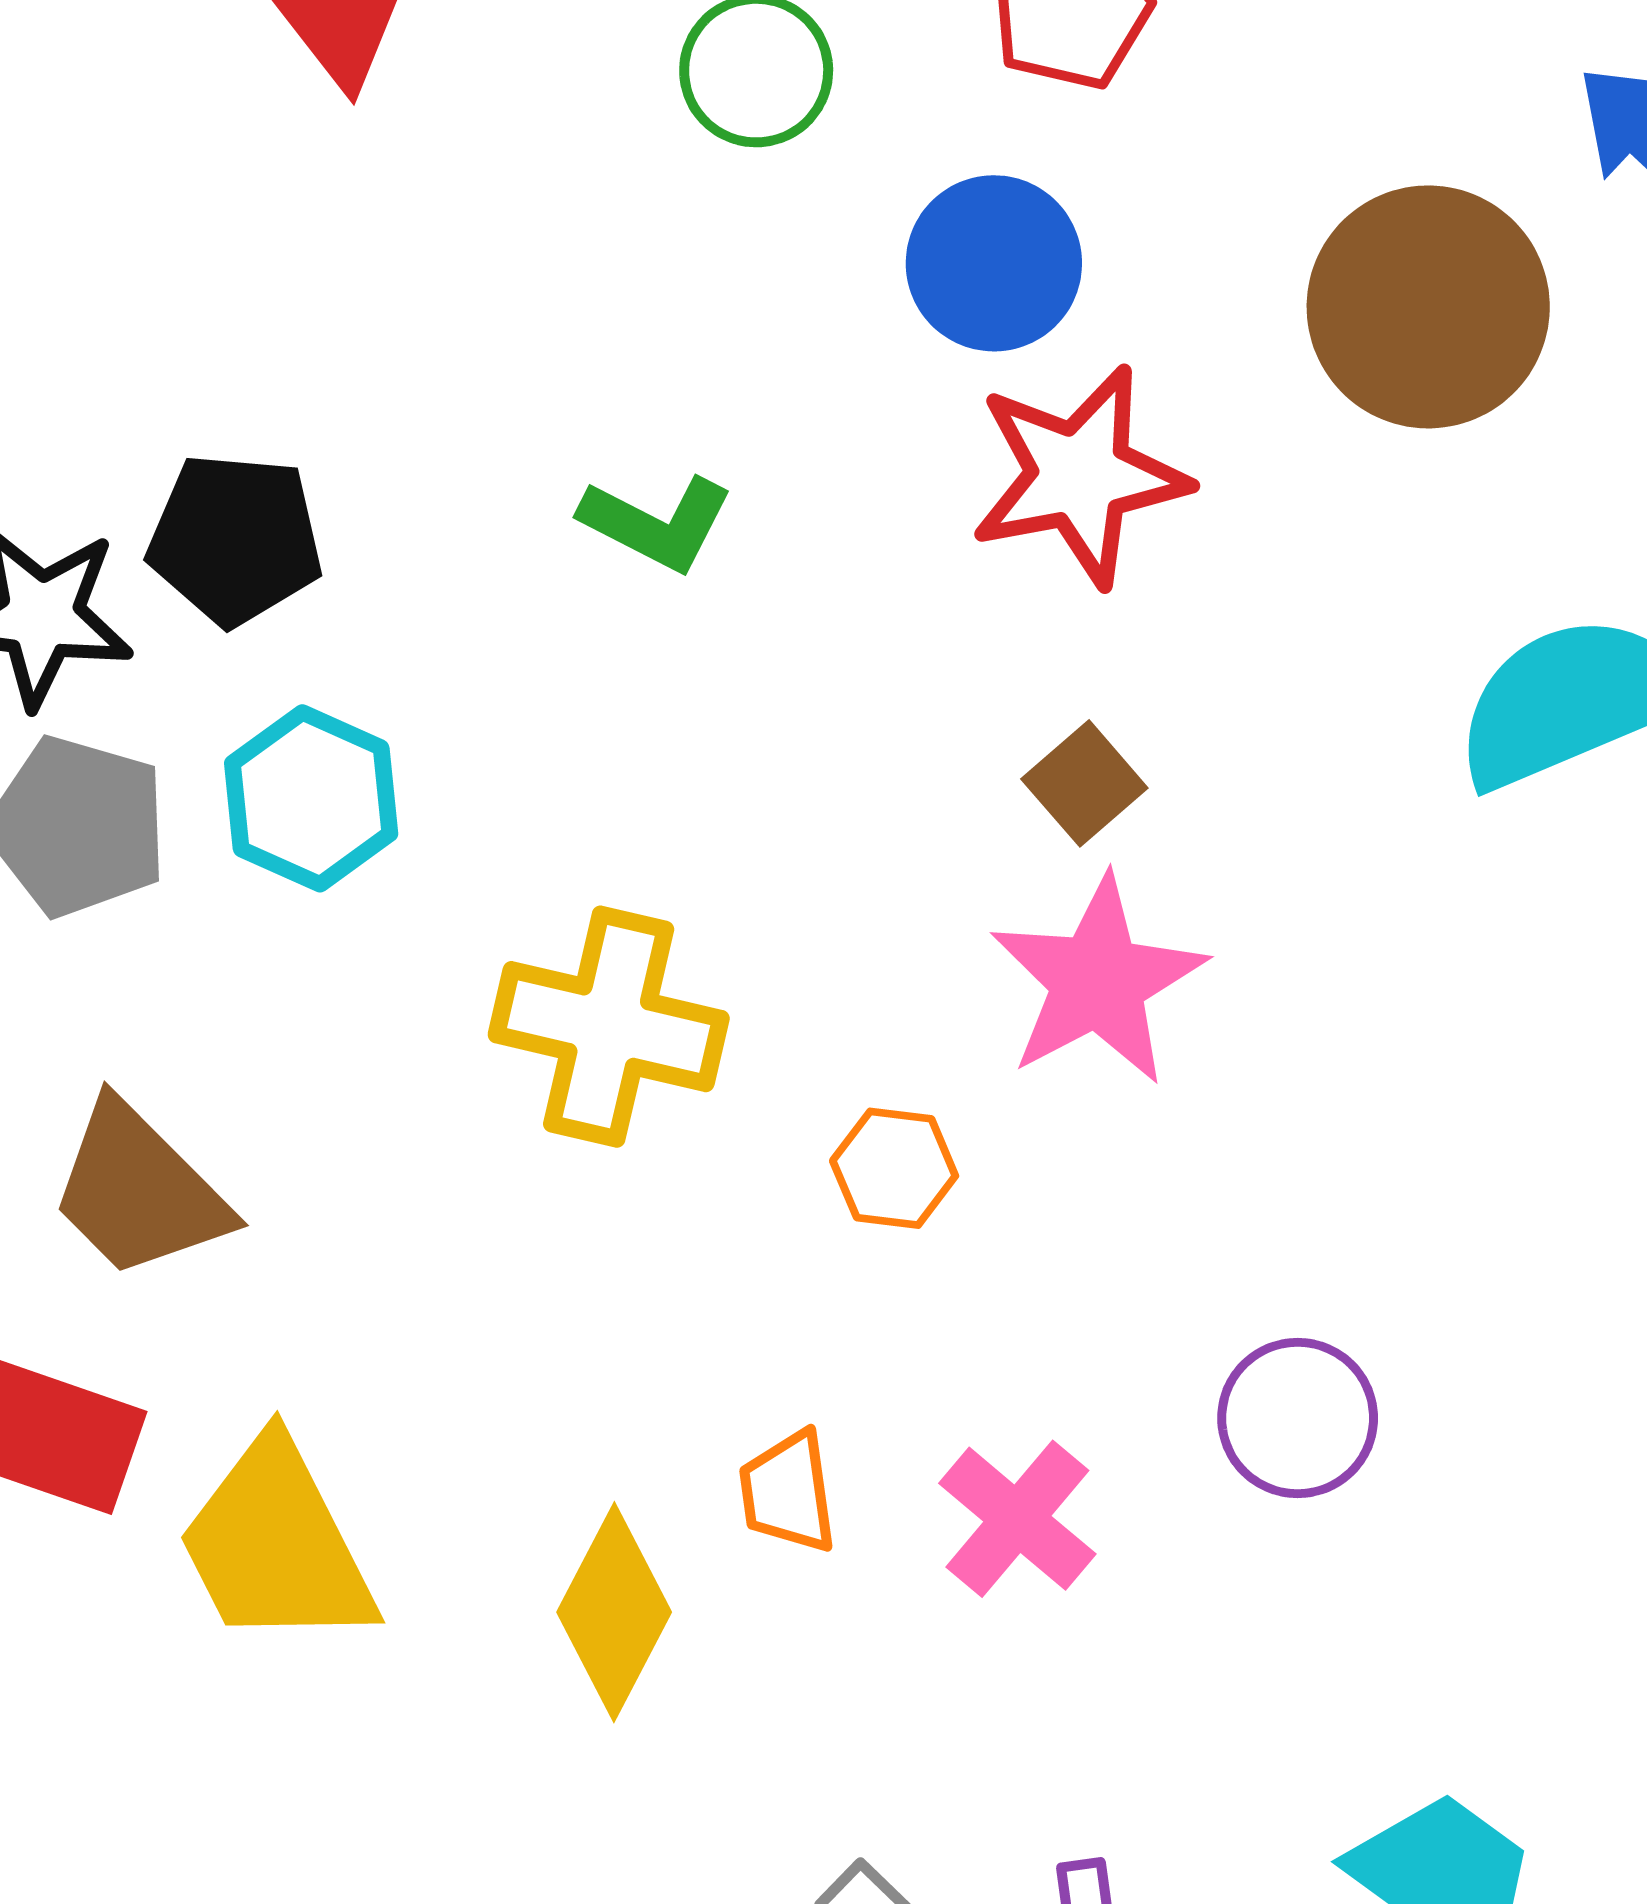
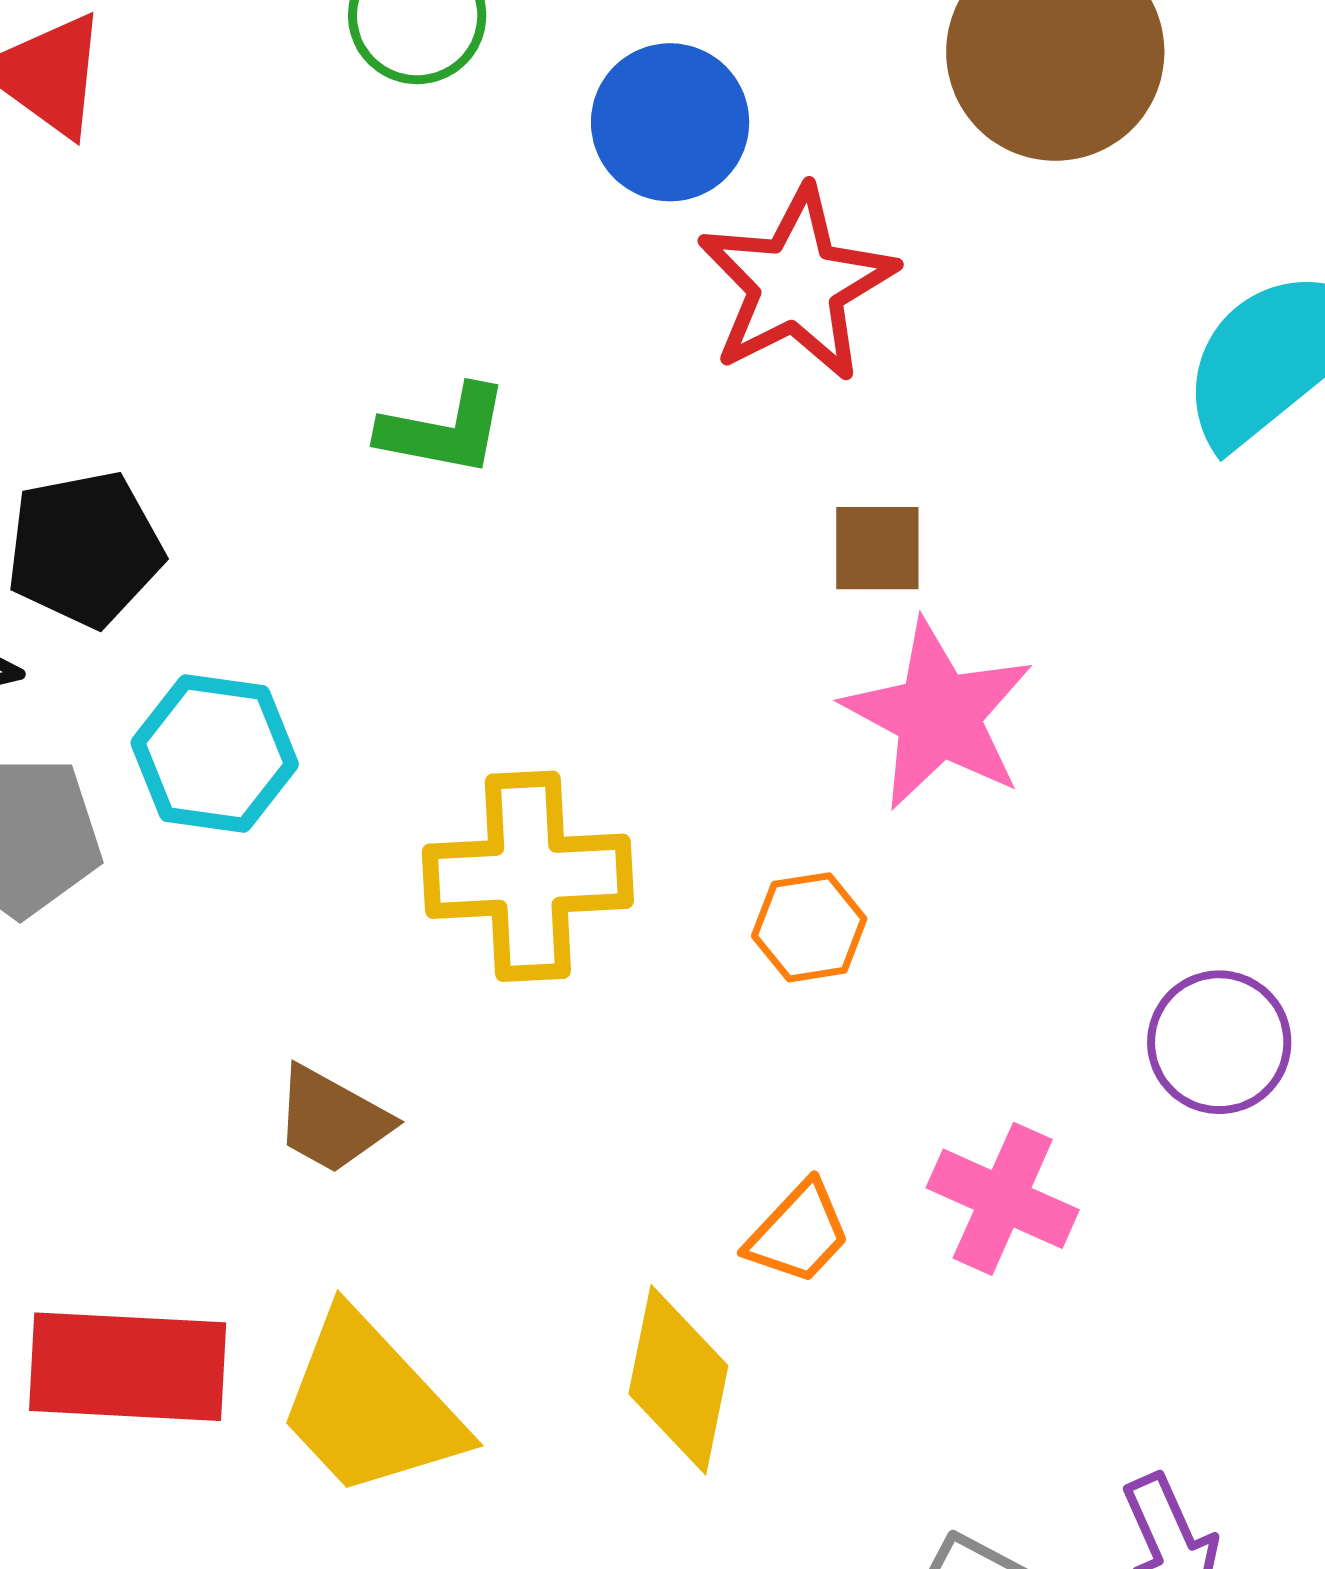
brown square: (1084, 783) -> (877, 548), turned -33
brown trapezoid: (139, 1191) -> (332, 1120), moved, size x0.7
orange trapezoid: (788, 1492) -> (798, 1233), turned -113

